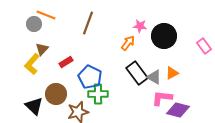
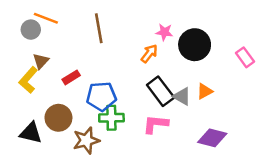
brown line: (88, 23) -> (99, 28), turned -30
blue pentagon: (90, 77) -> (101, 96), turned -30
pink L-shape: (162, 98) -> (156, 124), moved
black triangle: (34, 106) -> (31, 133), turned -30

